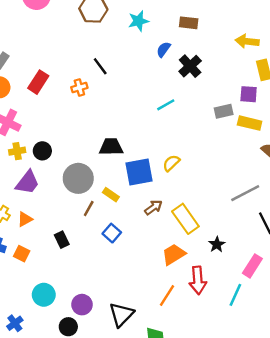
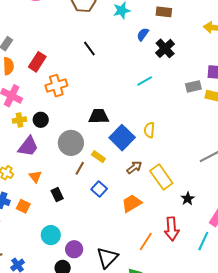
orange cross: (79, 87) -> (56, 86), moved, size x1.5
yellow semicircle: (171, 163) -> (149, 130), turned -42
blue square: (139, 172) -> (122, 138), turned -35
orange triangle: (25, 219) -> (35, 177), moved, turned -40
orange trapezoid: (174, 254) -> (132, 203), moved
cyan circle: (44, 295) -> (51, 235), moved

